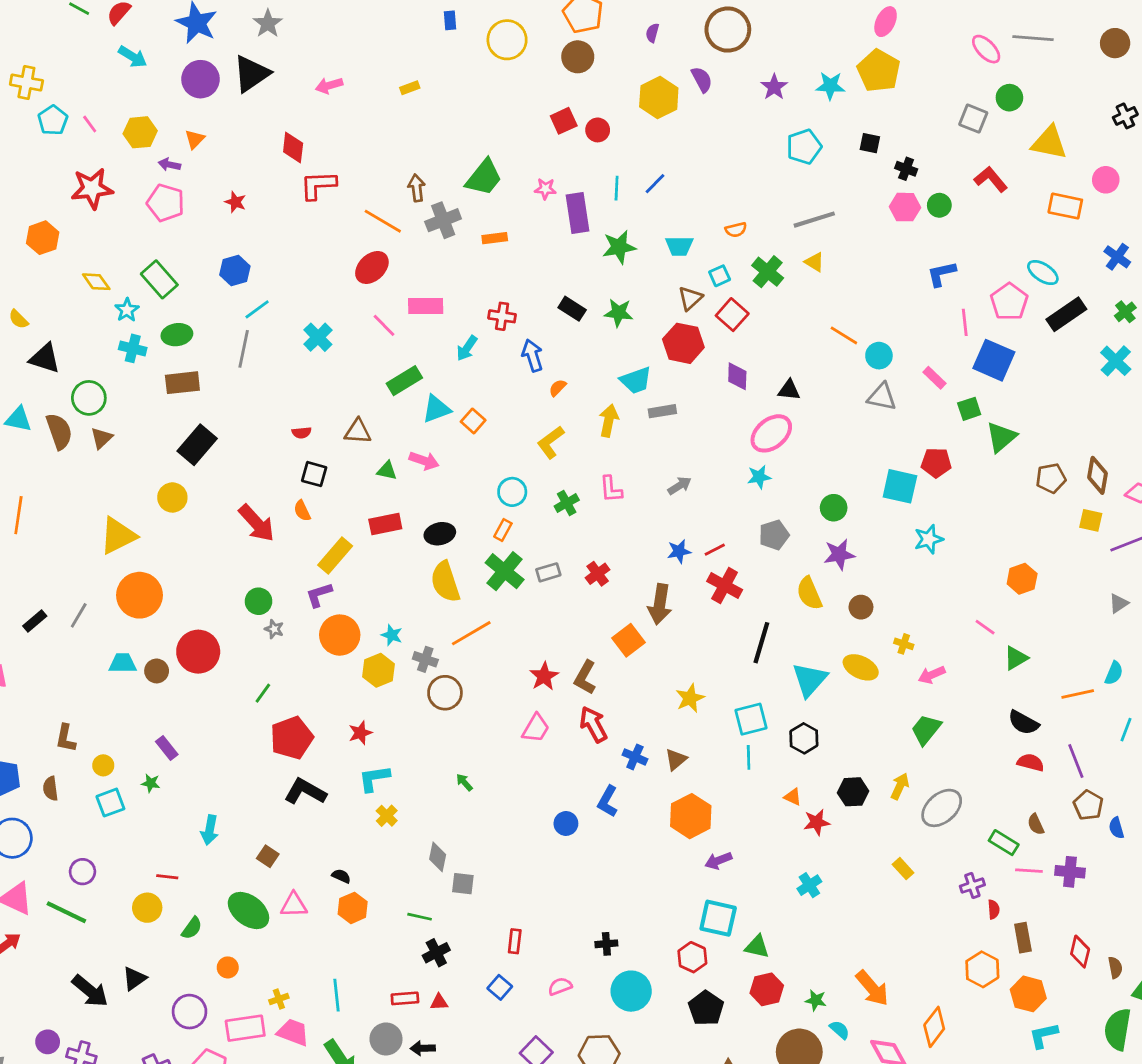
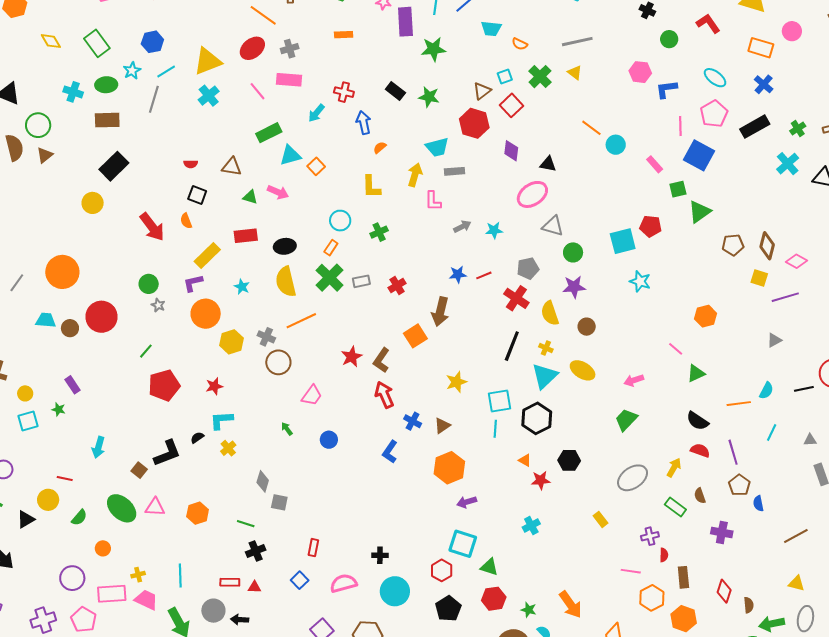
pink hexagon: (905, 207) -> (640, 72), moved
gray cross: (443, 220) -> (290, 49), moved, size x0.7
orange semicircle: (736, 230) -> (520, 44), turned 35
cyan trapezoid: (679, 246) -> (491, 29), moved
blue cross: (1117, 257) -> (764, 84), moved
cyan ellipse: (1043, 273) -> (715, 78), moved
cyan star: (127, 310) -> (132, 71), moved
gray triangle: (882, 397) -> (553, 226), moved
yellow L-shape: (551, 442) -> (371, 187), turned -60
cyan star: (759, 477) -> (494, 230), moved
cyan square: (900, 486) -> (623, 241), turned -32
pink L-shape: (611, 489) -> (433, 201), moved
yellow triangle: (118, 536) -> (208, 61), moved
cyan star: (929, 539) -> (640, 281), turned 30
red cross: (725, 586) -> (516, 298), moved
cyan star: (392, 635) -> (242, 287), moved
yellow cross: (904, 644) -> (546, 348), moved
pink trapezoid: (536, 728) -> (312, 395), moved
black hexagon: (804, 738) -> (537, 418), size x1.4
yellow arrow: (900, 786) -> (674, 468), moved
black L-shape: (305, 792) -> (167, 453), moved, turned 124
blue circle: (566, 823) -> (329, 440), moved
pink line: (1029, 871) -> (631, 571), moved
black semicircle: (341, 876) -> (197, 438), moved, turned -64
black triangle: (134, 979) -> (26, 519), moved
pink semicircle: (560, 986) -> (343, 583), size x1.5

